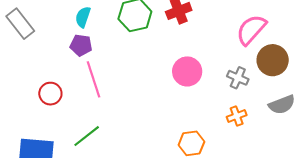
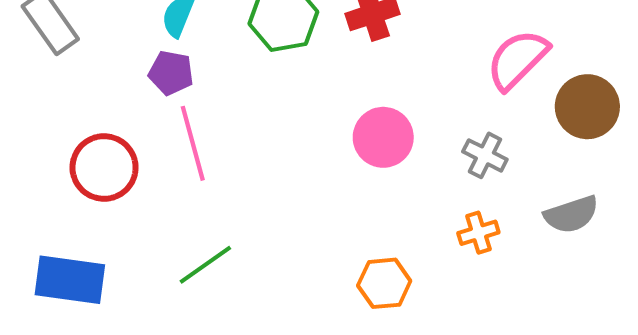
brown circle: (273, 60) -> (587, 107), moved
red circle: (50, 94) -> (104, 168), size x1.4
green line: (87, 136) -> (205, 265), moved

